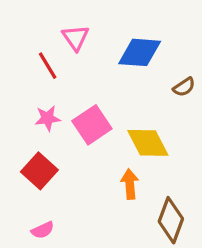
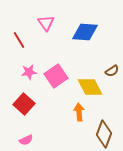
red line: (48, 66) -> (19, 40), moved
brown semicircle: (184, 87) -> (112, 71), moved

